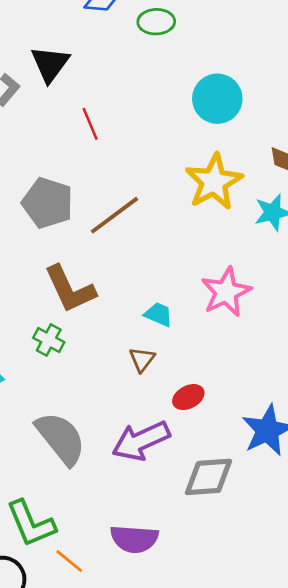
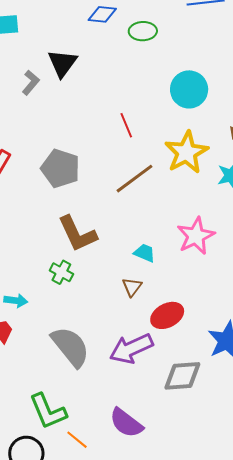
red line: (90, 124) -> (126, 125), moved
brown line: (114, 215) -> (135, 179), moved
red ellipse: (188, 397) -> (167, 315), size x1.4
purple semicircle: (134, 539) -> (126, 423), turned 33

